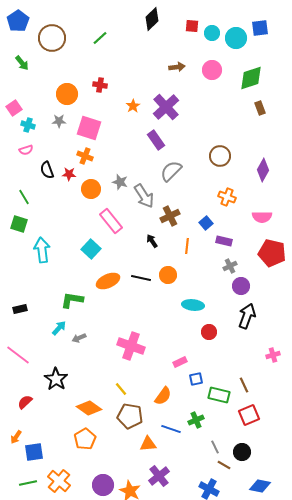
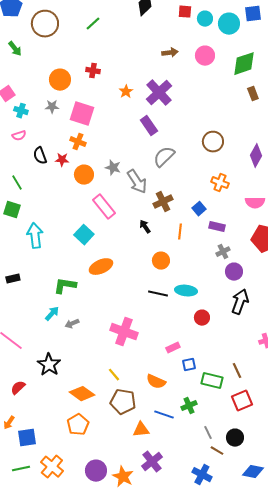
black line: (141, 278) -> (158, 294), moved
black rectangle: (20, 309) -> (13, 279), moved
orange semicircle: (163, 396) -> (156, 382), turned 78

